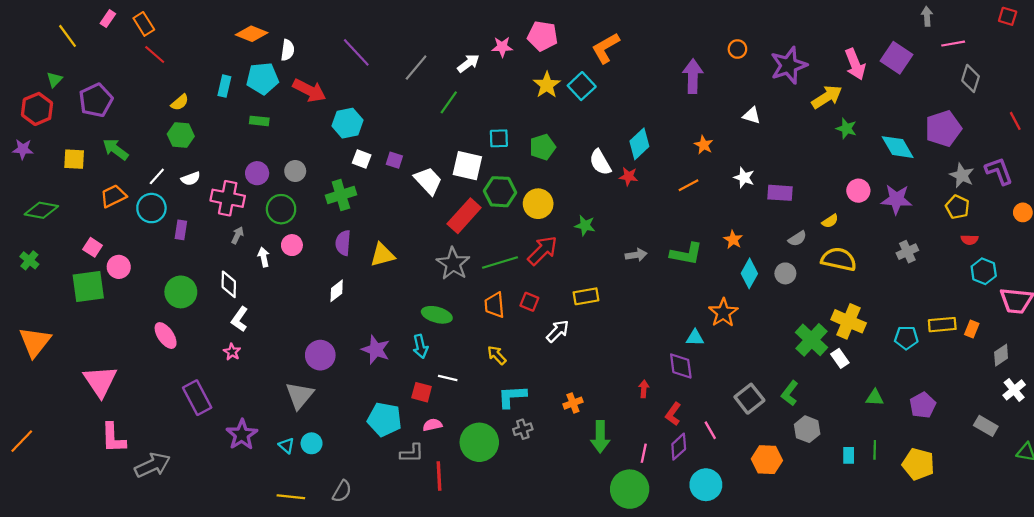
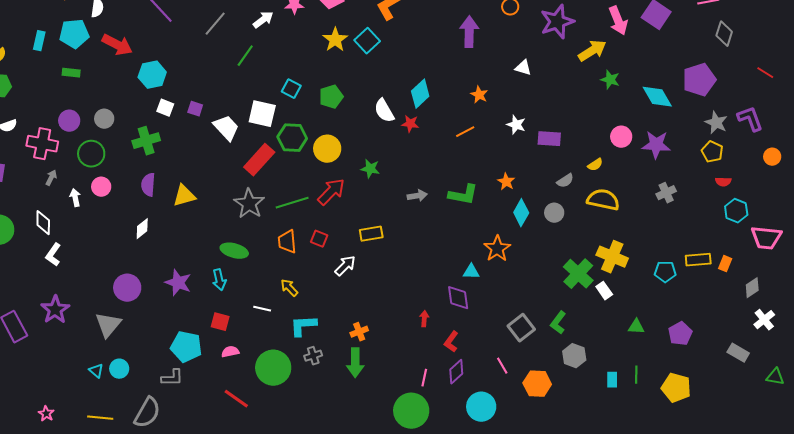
red line: (1015, 121) -> (765, 73), turned -30
cyan square: (499, 138) -> (291, 89), turned 30
pink star: (232, 352) -> (46, 414), moved
white line: (448, 378) -> (262, 309), moved
pink line: (710, 430) -> (502, 366), moved
purple star: (242, 435) -> (55, 310), moved
green arrow: (600, 437) -> (355, 363), moved
gray L-shape: (412, 453) -> (172, 378), moved
red line: (439, 476) -> (236, 399), turned -52
gray semicircle: (342, 491) -> (147, 413), size x1.5

